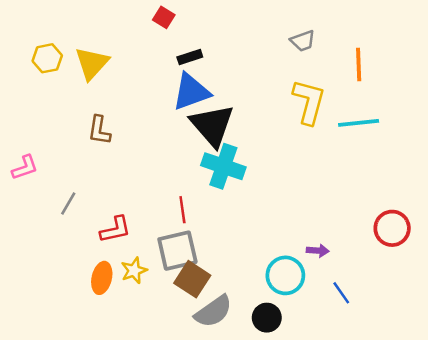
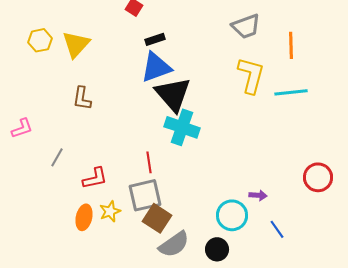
gray trapezoid: (303, 41) -> (246, 26), size x1.4

